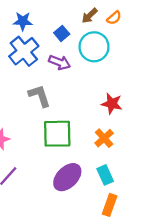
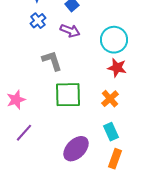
cyan circle: (94, 47) -> (114, 40), moved
blue cross: (24, 51) -> (38, 21), size x0.6
purple ellipse: (67, 177) -> (76, 149), moved

